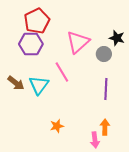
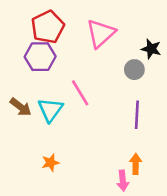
pink triangle: (78, 42) -> (101, 33), moved
orange star: (57, 126) -> (50, 163), moved

